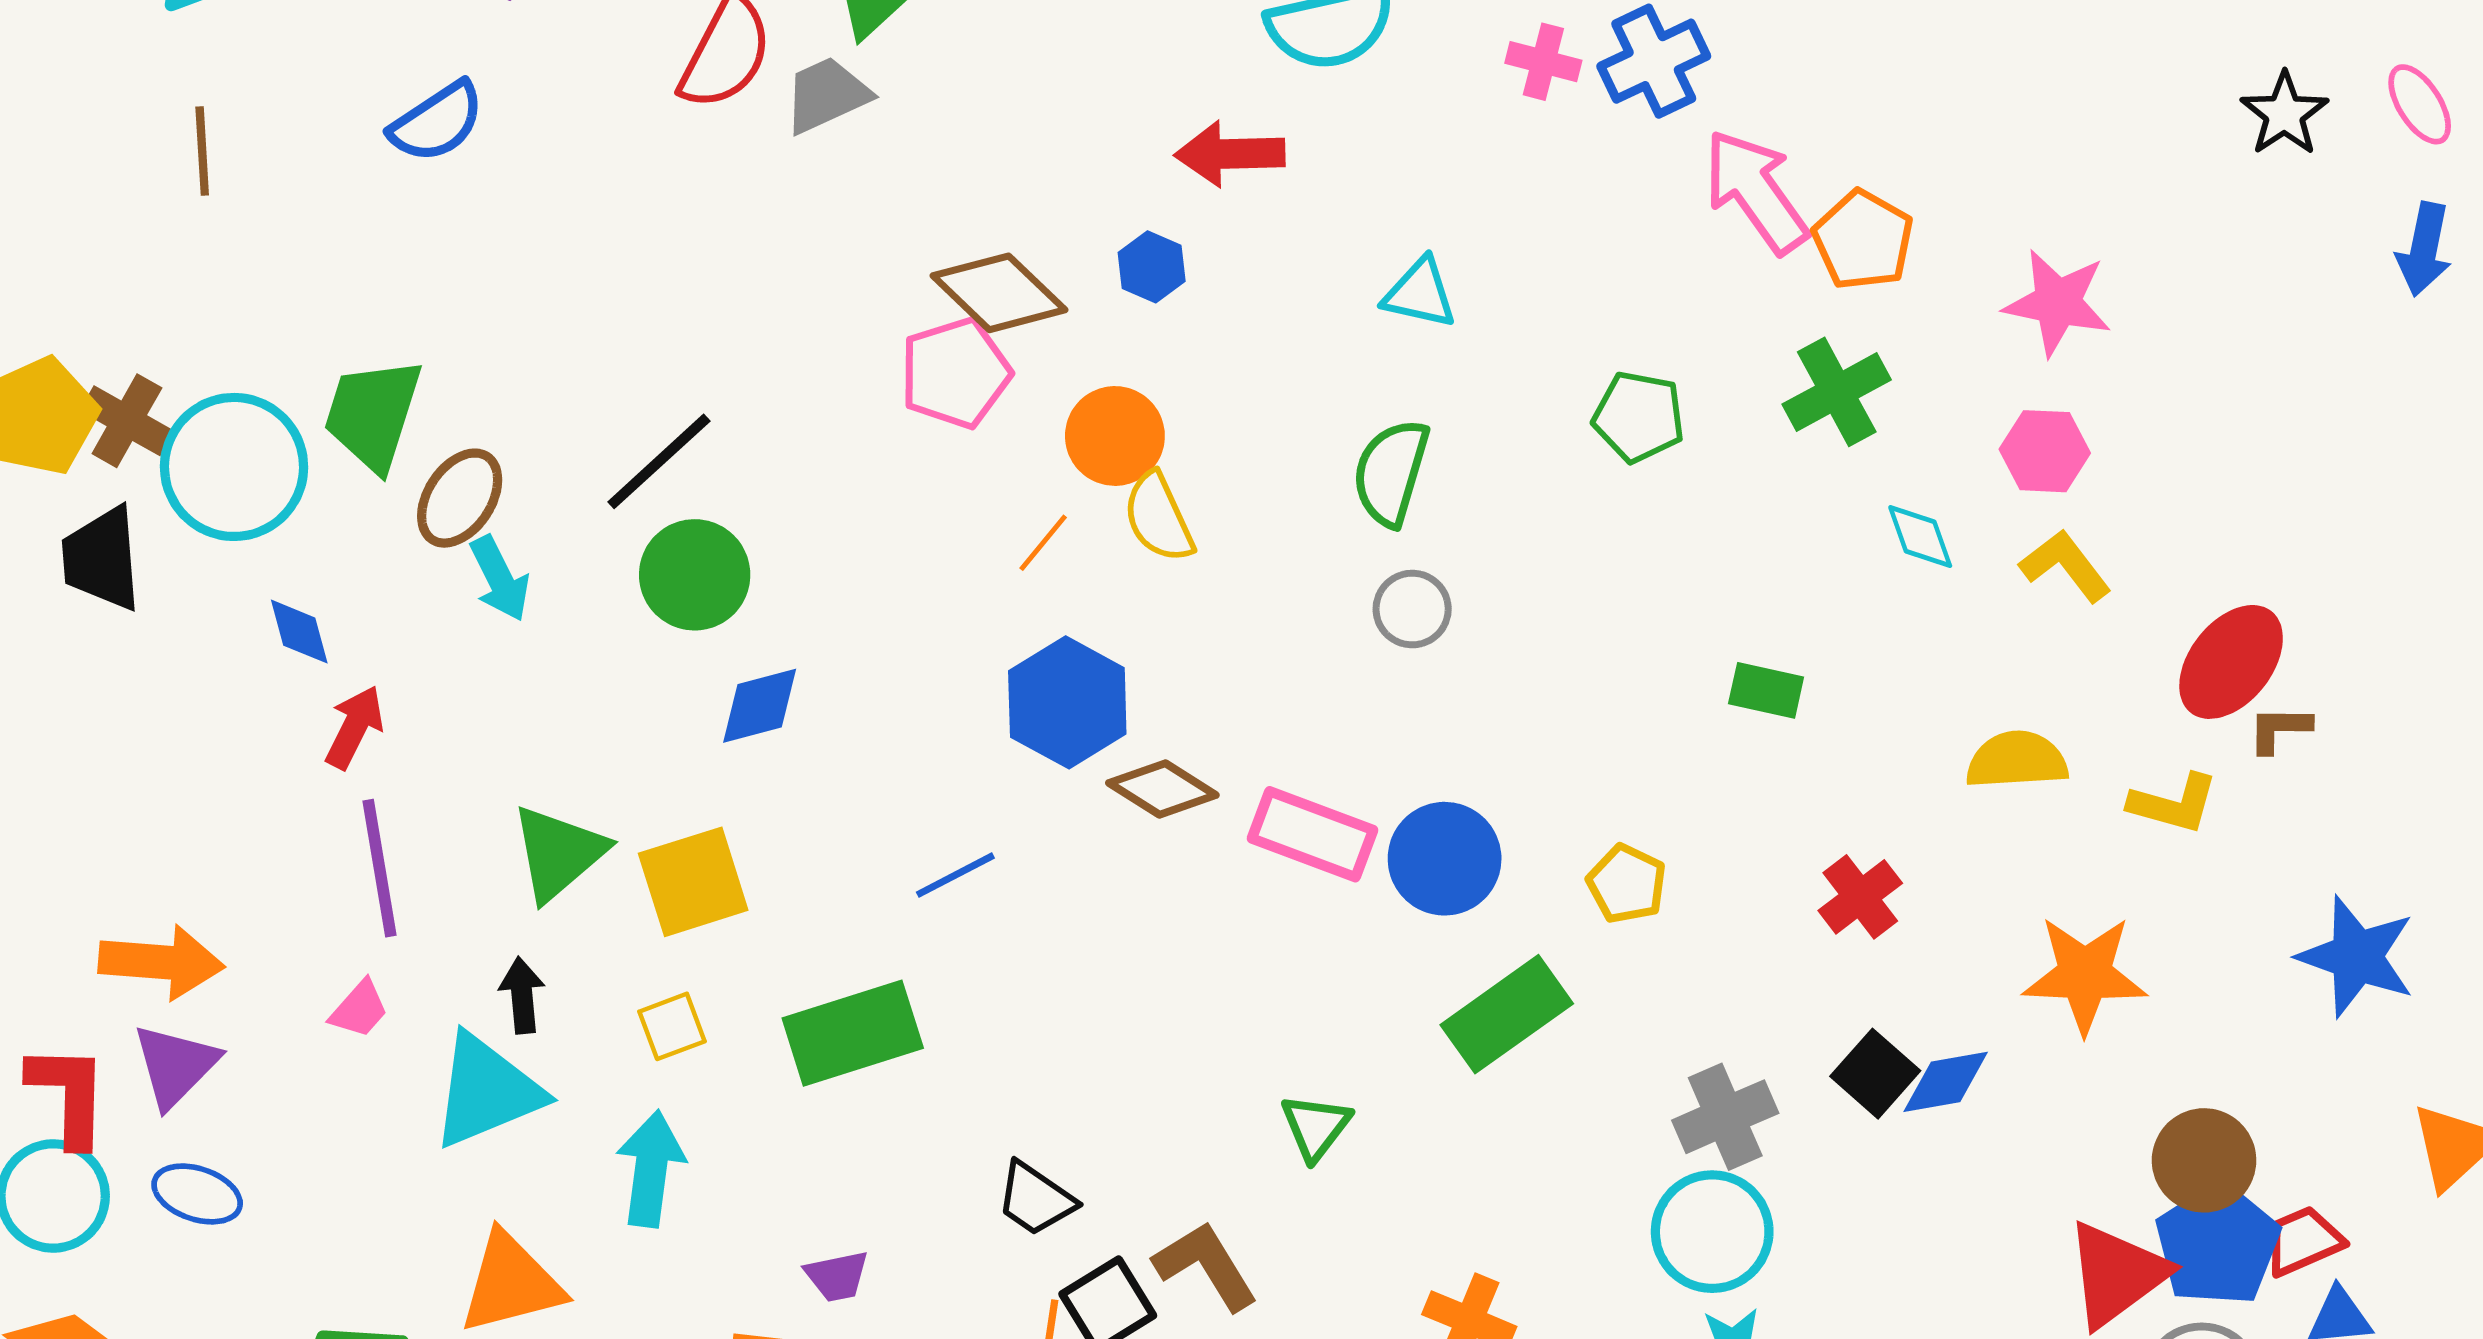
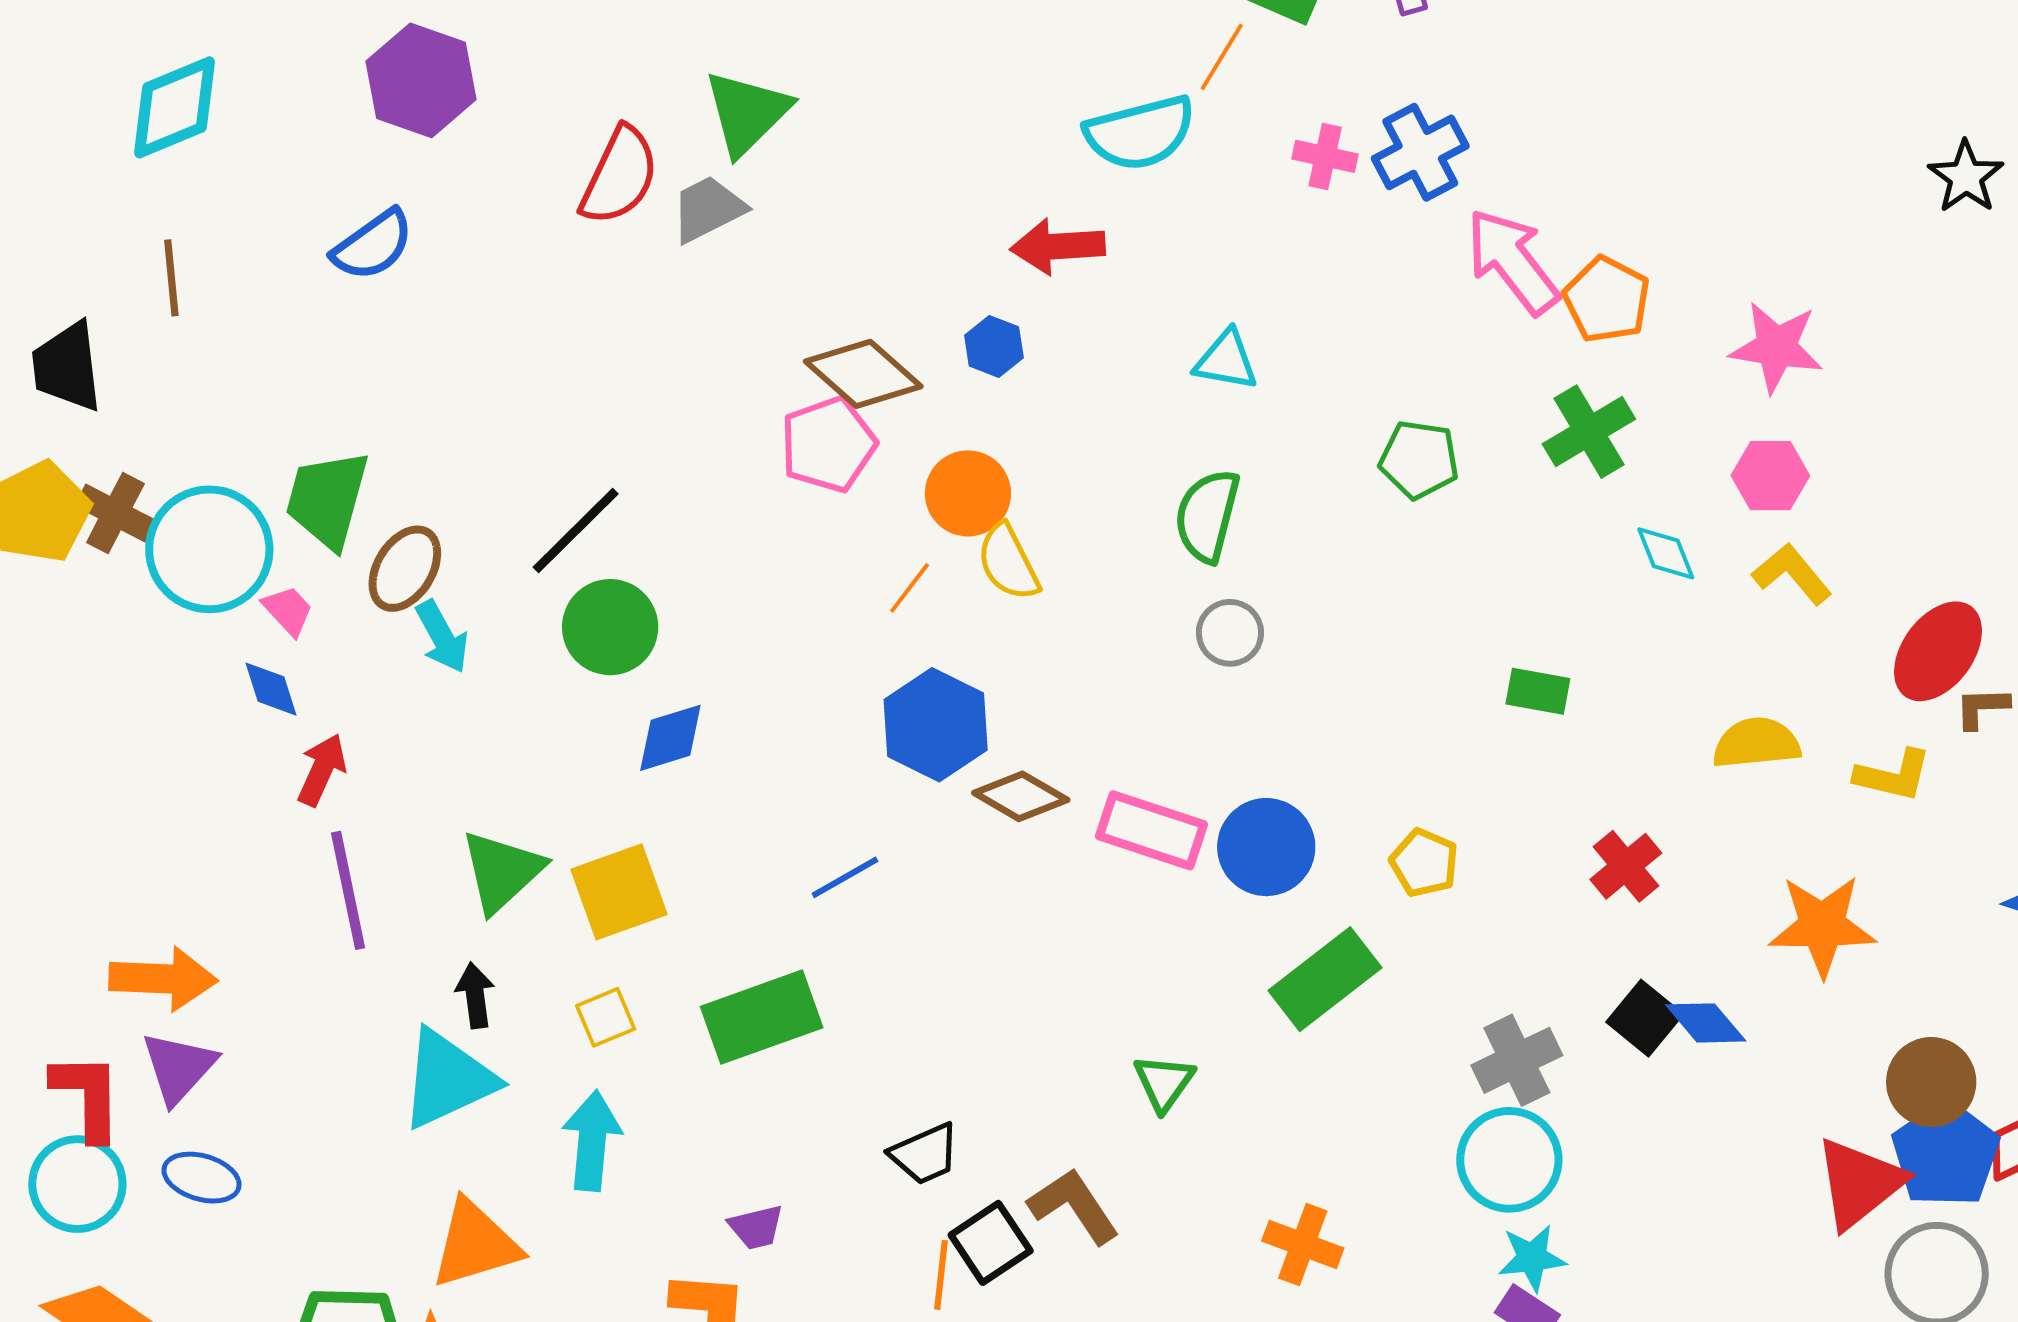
black trapezoid: (102, 559) -> (67, 367), moved
pink trapezoid: (359, 1009) -> (288, 611), moved, turned -82
blue diamond: (1946, 1082) -> (1706, 1023), turned 62
black trapezoid: (1035, 1199) -> (925, 1154), turned -56

